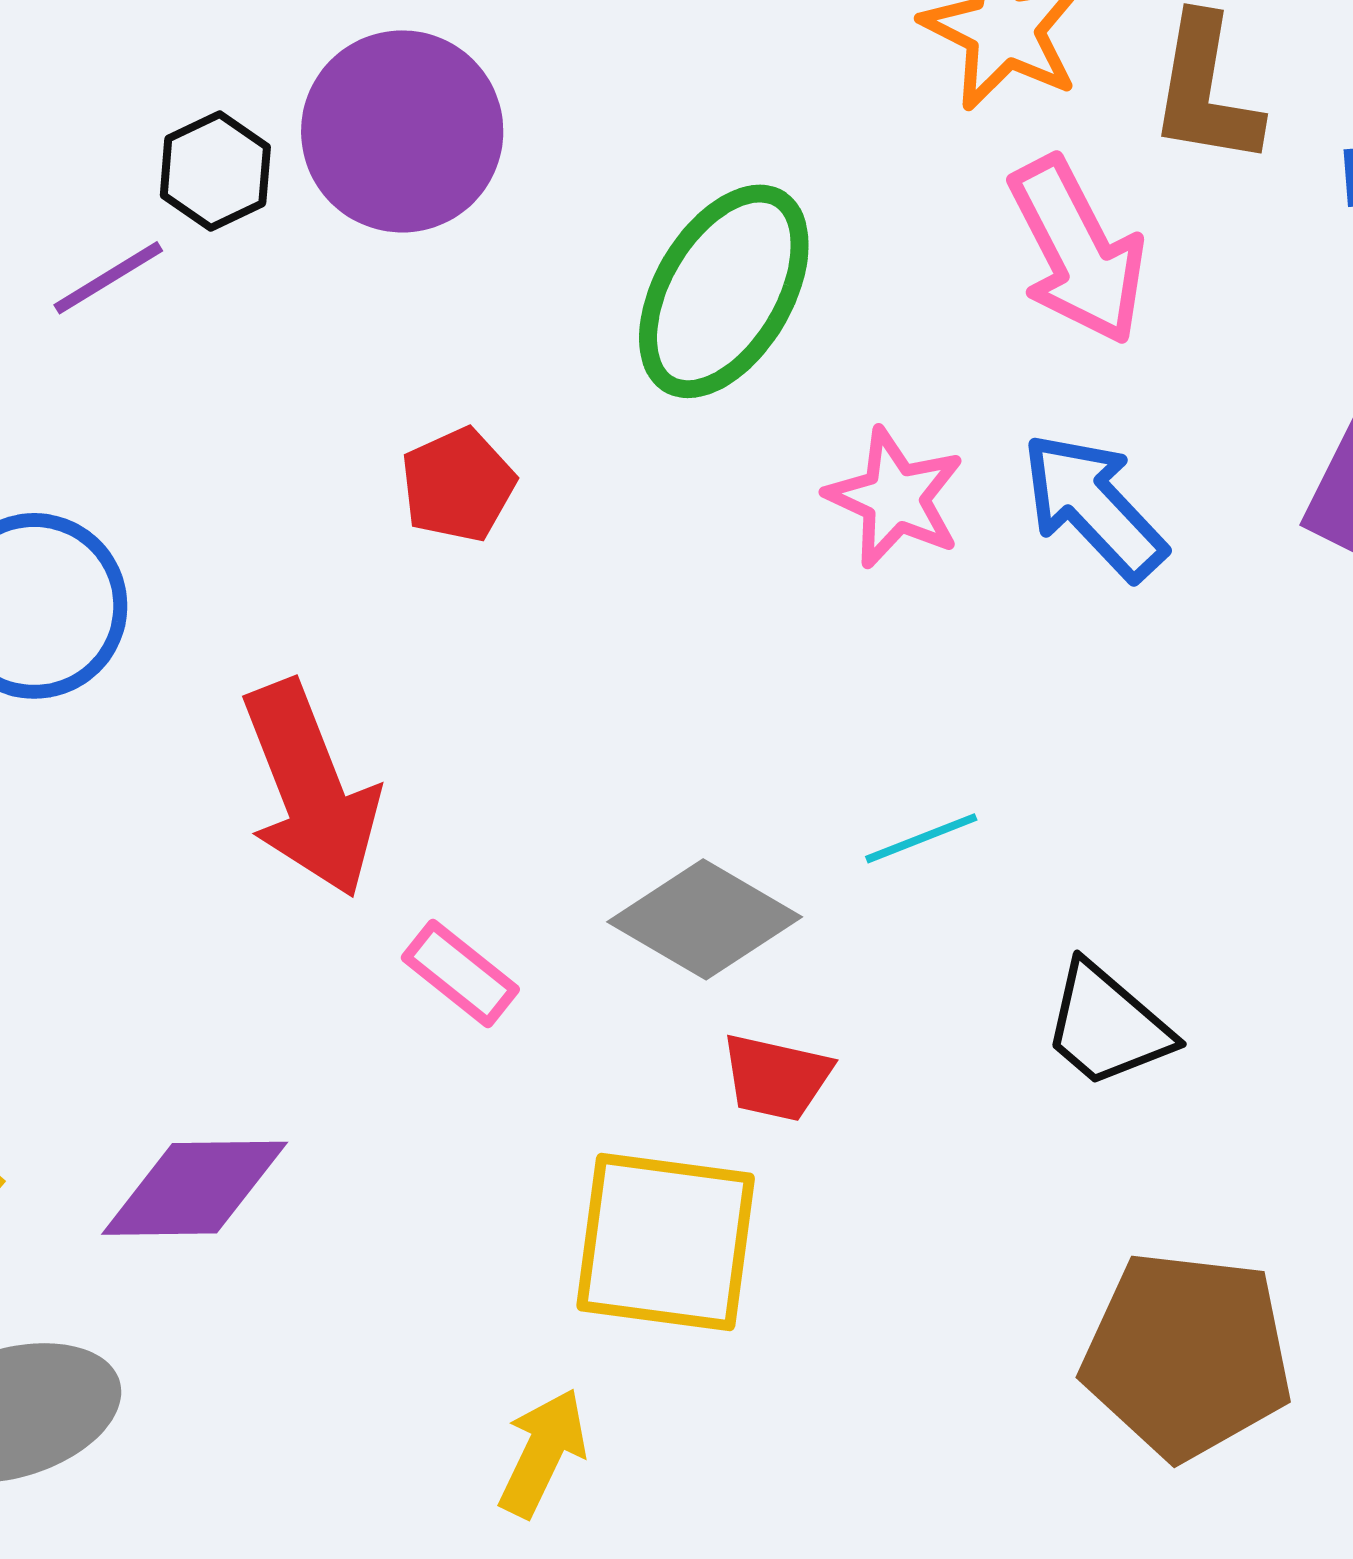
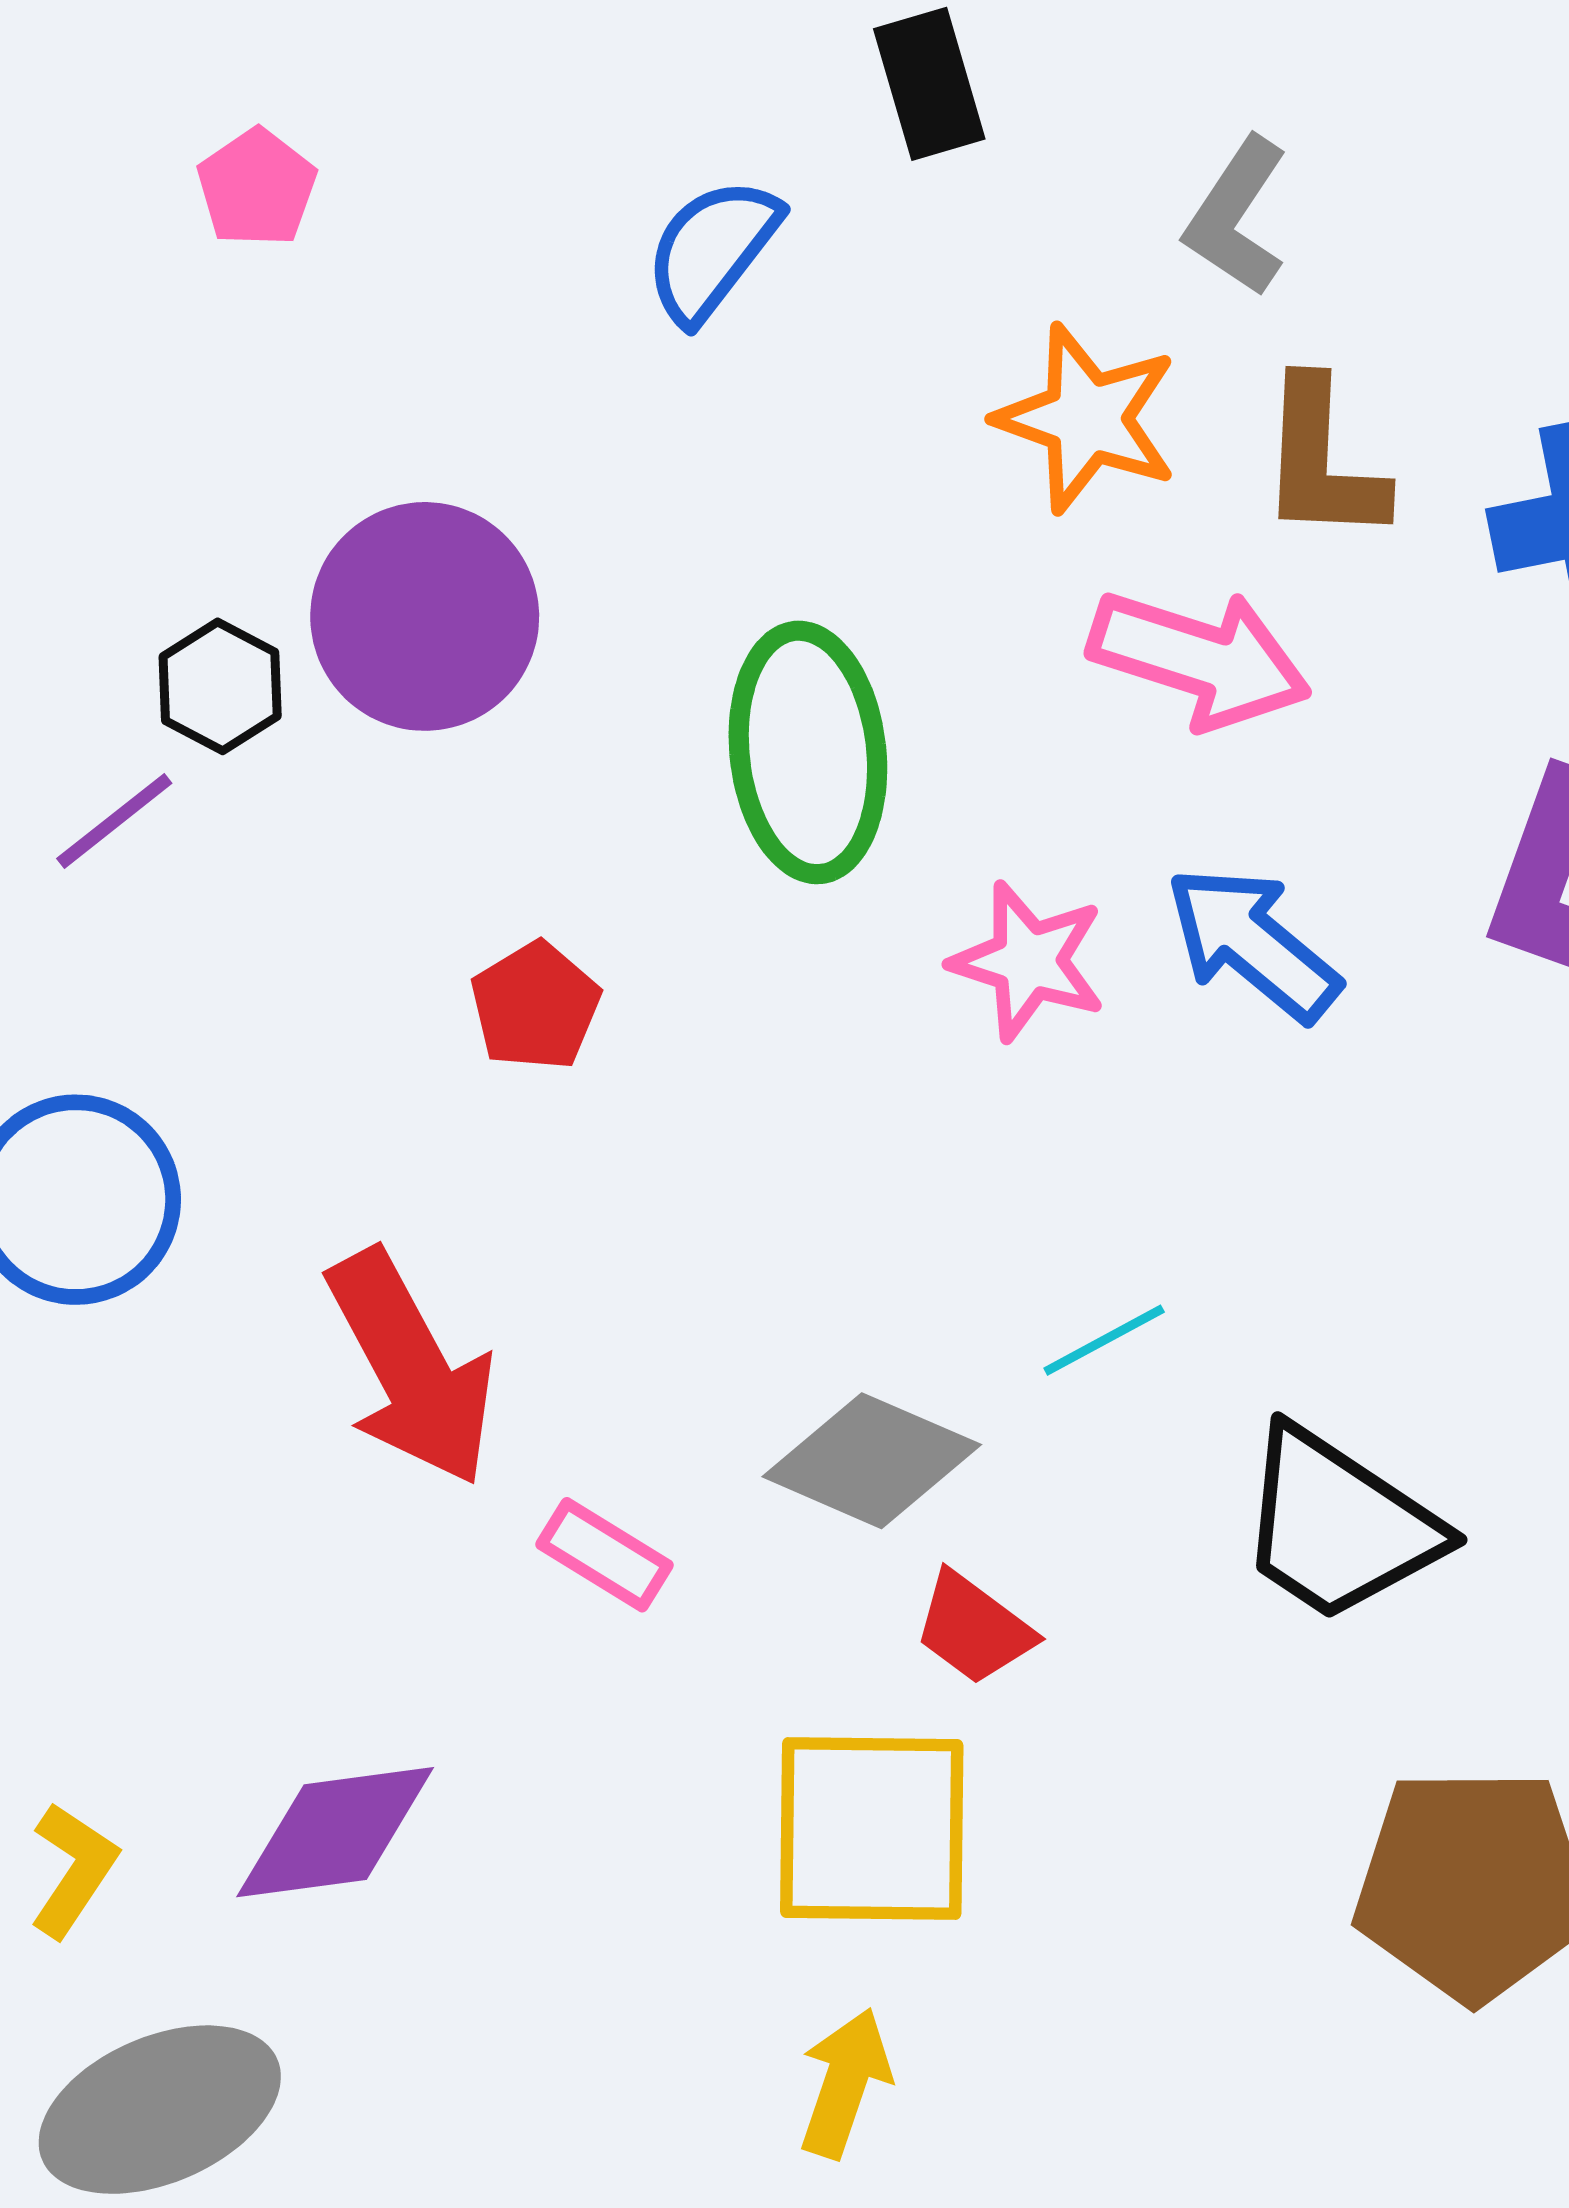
pink arrow: (1077, 251) -> (1200, 659), turned -38
green ellipse: (724, 291) -> (808, 752), turned -30
black trapezoid: (1107, 1026) -> (1338, 1525), size x1.4
red trapezoid: (776, 1077) -> (974, 1628), turned 31
yellow arrow: (543, 1453) -> (845, 2083), moved

